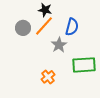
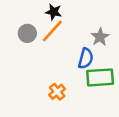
blue semicircle: (72, 27) -> (86, 58), moved
gray star: (59, 45) -> (100, 37), moved

